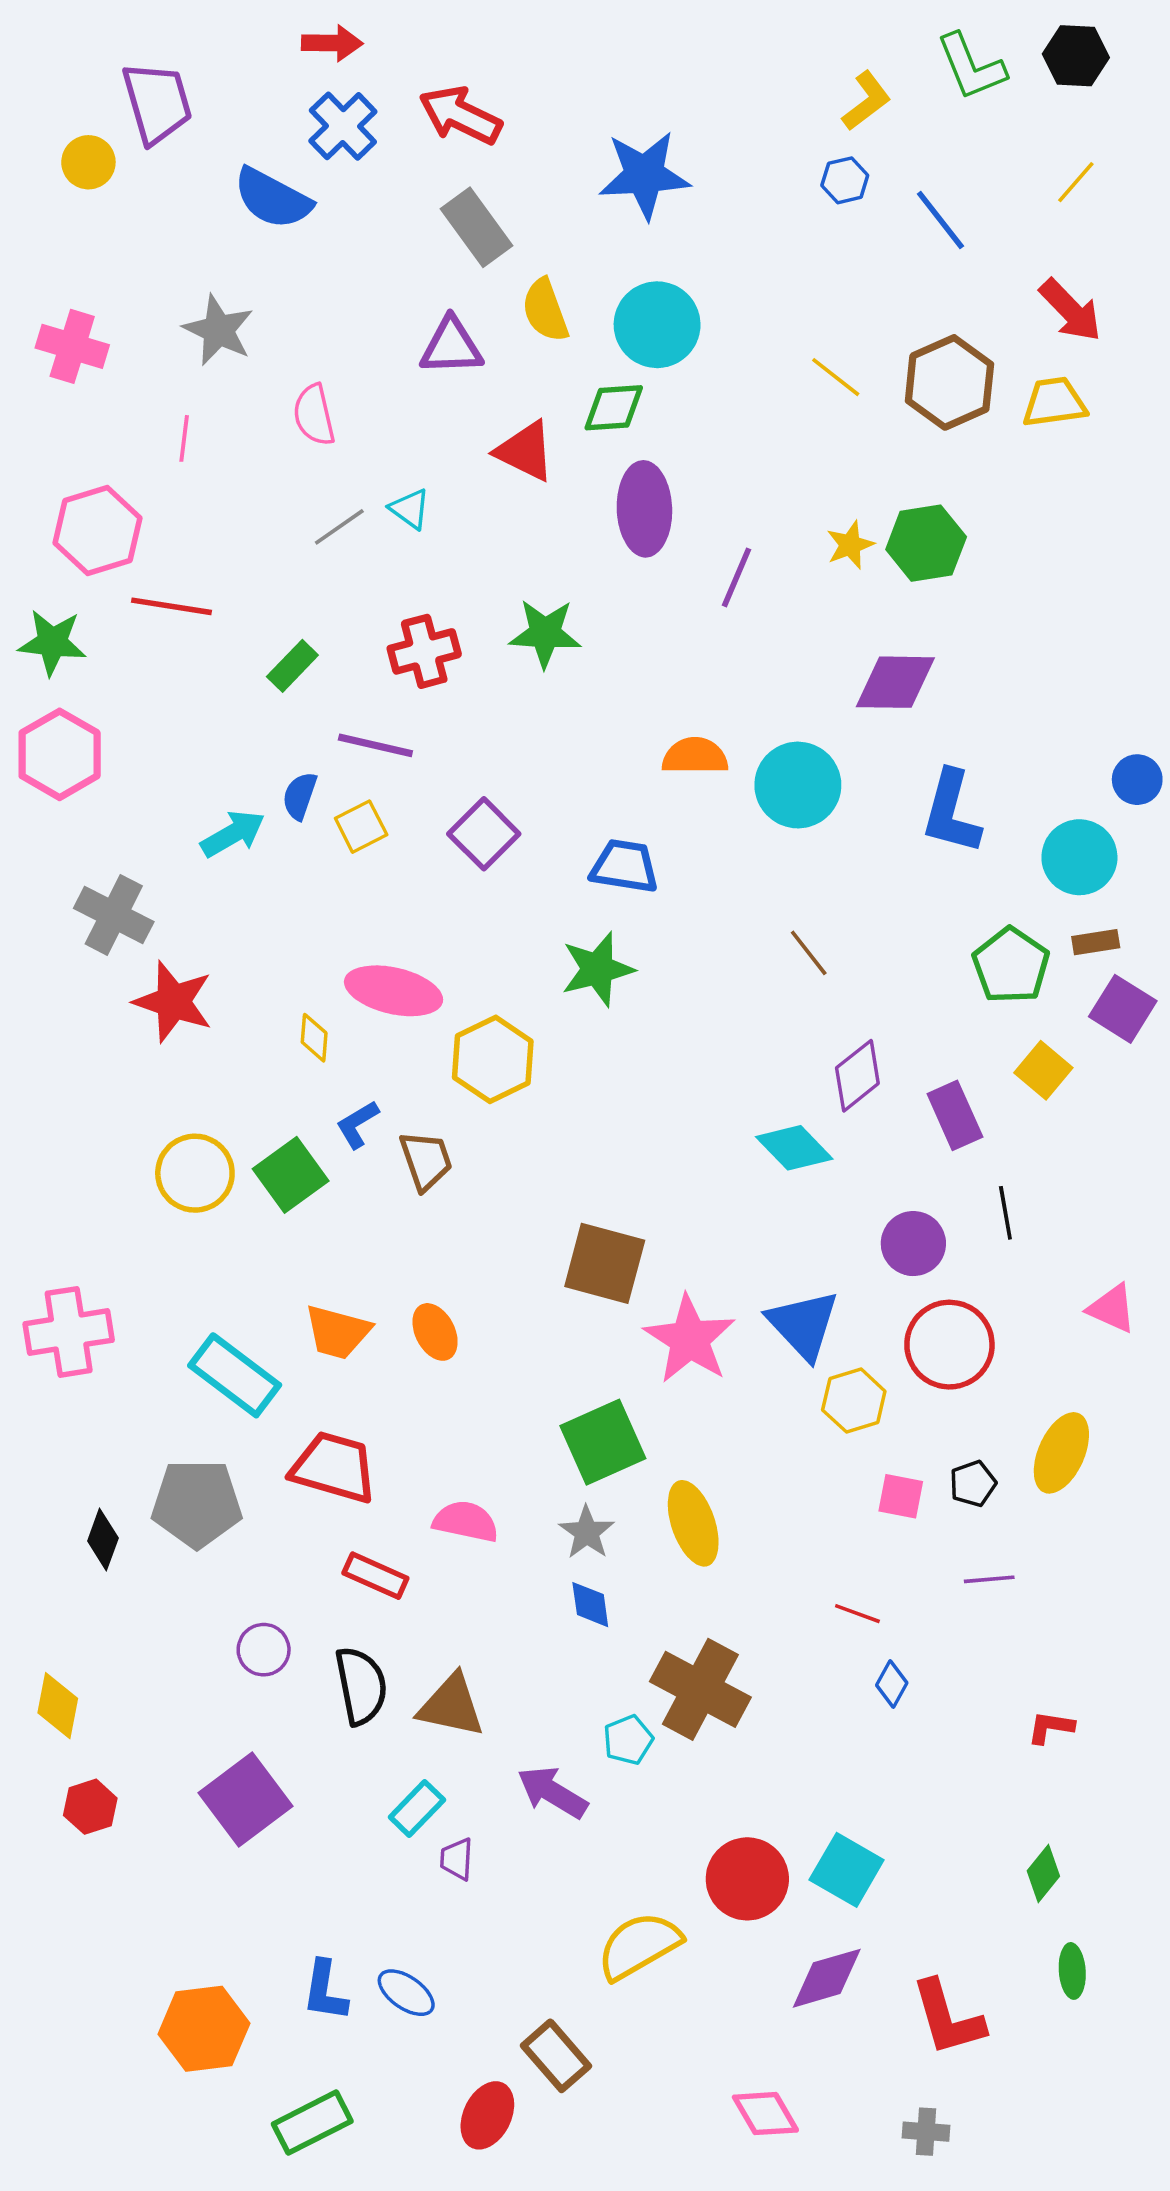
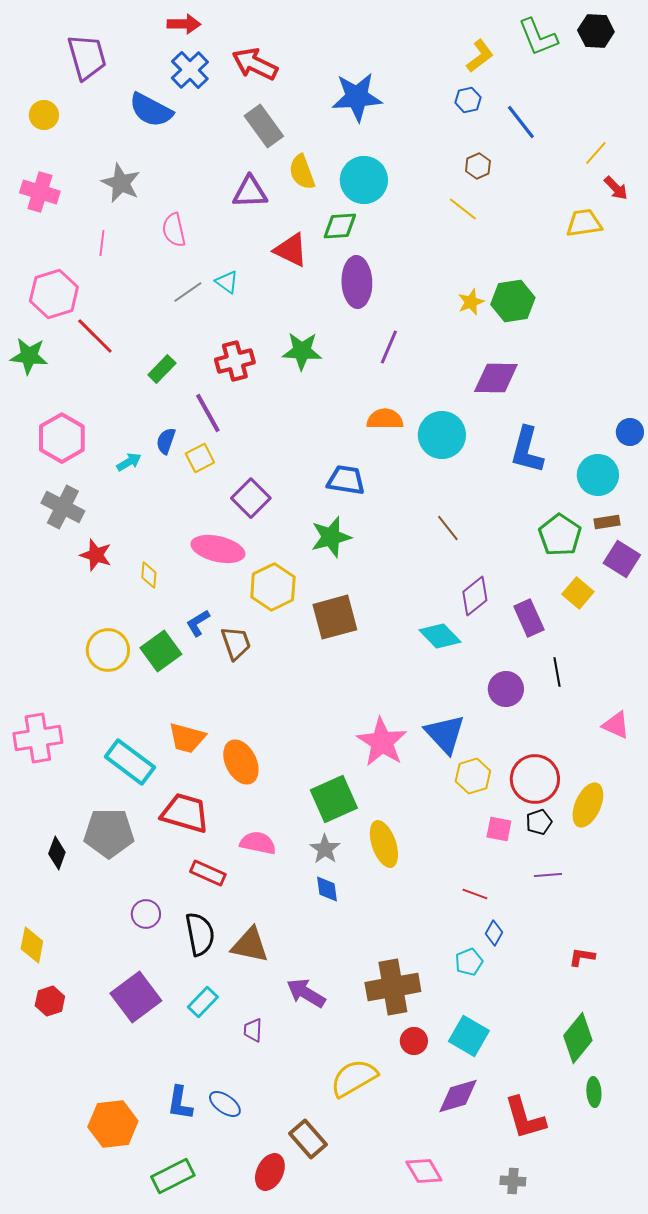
yellow circle: (88, 162) -> (44, 115), moved
yellow line: (1076, 182) -> (596, 153), moved
red arrow: (1070, 310) -> (616, 188), moved, size x0.7
brown hexagon: (949, 382) -> (478, 166), moved, size x0.5
purple line: (736, 577) -> (389, 347), moved
red line: (171, 606) -> (95, 336), turned 36
purple line: (375, 745) -> (208, 413), turned 48
pink hexagon: (60, 754) -> (62, 438), moved
cyan arrow: (233, 834) -> (129, 462), size x0.7
purple square: (484, 834) -> (251, 498), moved
red star: (173, 1002) -> (96, 555), size x0.7
yellow diamond: (314, 1038) -> (149, 575), moved
brown square: (605, 1263) -> (335, 617), moved, turned -30
orange ellipse: (435, 1332) -> (241, 762), moved, size x1.4
red circle: (949, 1345) -> (535, 779), moved
brown cross: (700, 1689) -> (393, 987), moved, turned -38
cyan pentagon: (628, 1740) -> (469, 962), moved
cyan rectangle: (417, 1809) -> (203, 1002), moved
green diamond: (1043, 1873) -> (578, 1038), size x1.6
red circle: (747, 1879) -> (414, 1041), size x0.6

